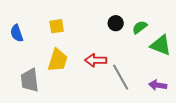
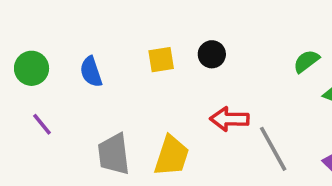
black circle: (116, 23) -> (212, 54), moved
yellow trapezoid: (58, 60) -> (172, 156), moved

